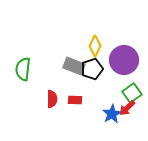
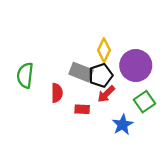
red semicircle: (52, 99) -> (57, 93), moved
red arrow: (127, 108) -> (106, 94), moved

